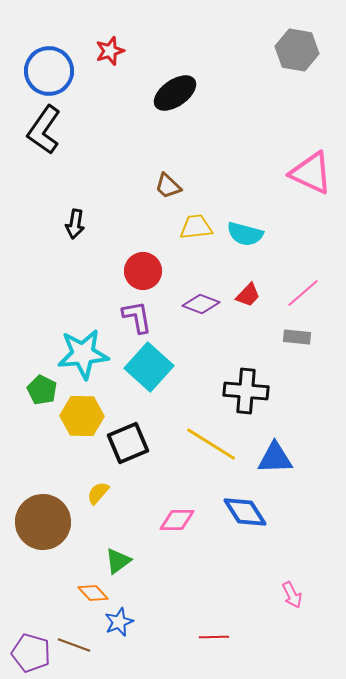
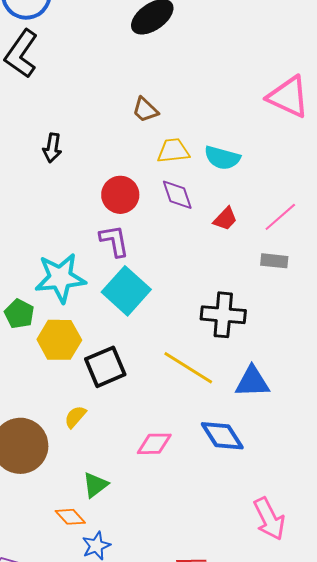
purple diamond: (201, 304) -> (177, 195), moved, turned 51
pink arrow: (292, 595) -> (269, 519), size x1.6

